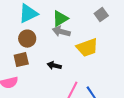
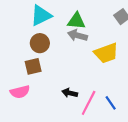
green triangle: (60, 19) -> (76, 21), turned 36
black arrow: (54, 66) -> (70, 93), moved

